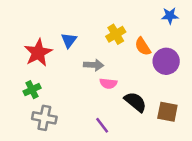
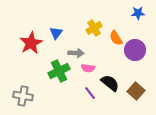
green cross: (32, 90) -> (59, 71), moved, size x1.5
brown square: (167, 112) -> (136, 91), turned 30
gray cross: (44, 118) -> (23, 96), moved
purple line: (102, 125) -> (90, 93), moved

